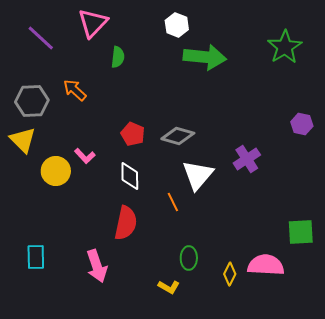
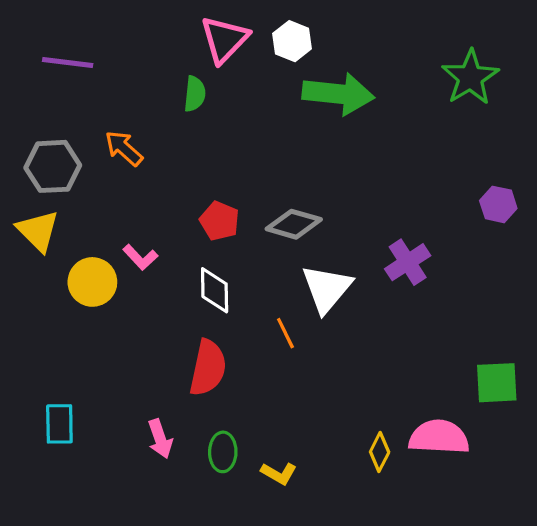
pink triangle: (93, 23) -> (224, 39), moved
purple line: (41, 38) -> (68, 63), turned -36
green ellipse: (189, 258) -> (223, 452), moved
pink arrow: (97, 266) -> (160, 439), size x0.7

